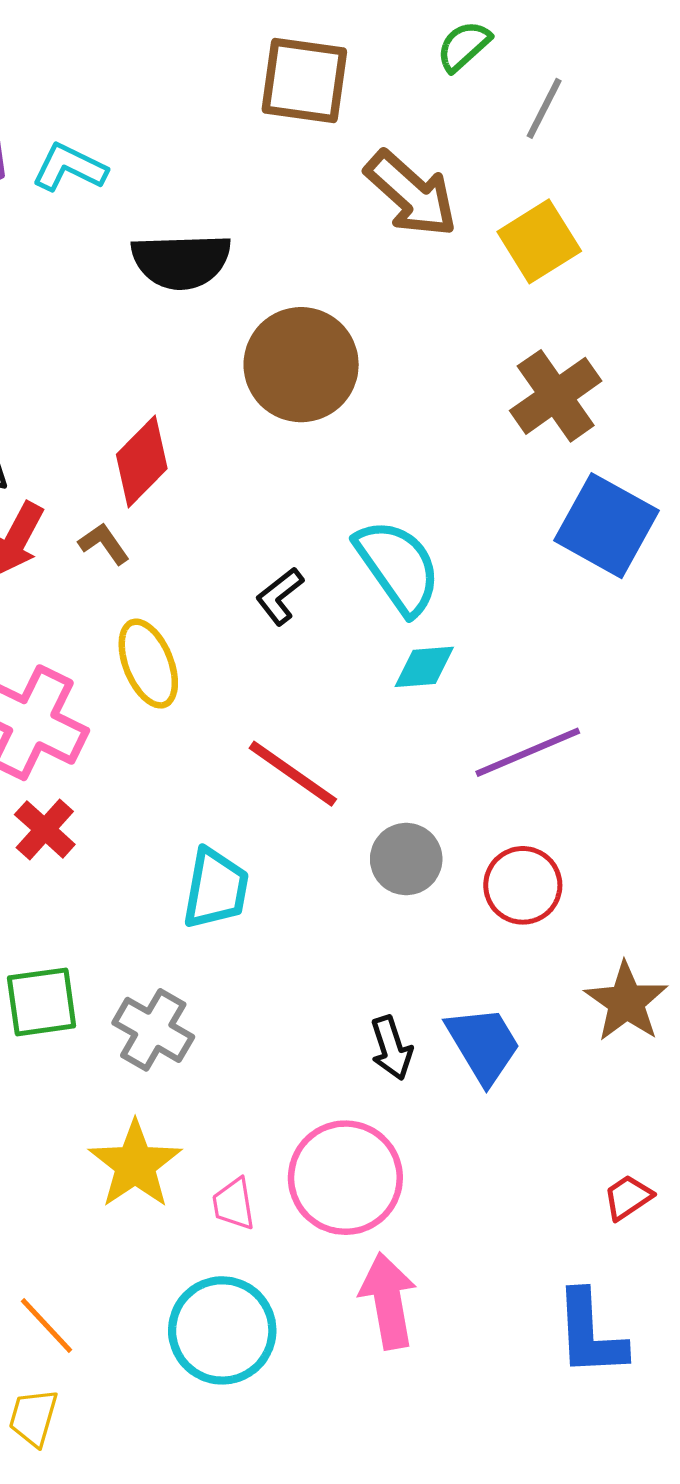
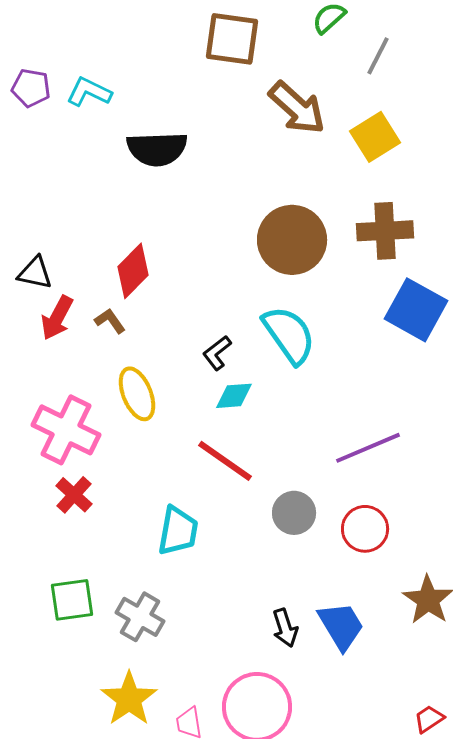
brown circle: (301, 365) -> (292, 240), moved
brown cross: (556, 396) -> (385, 231), turned 32
cyan diamond: (424, 667) -> (234, 396), moved

